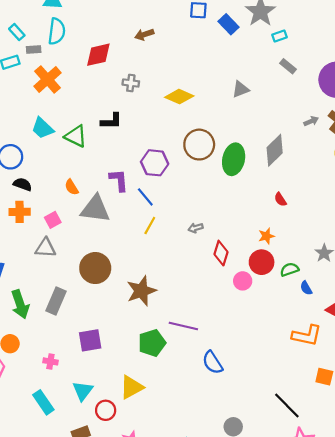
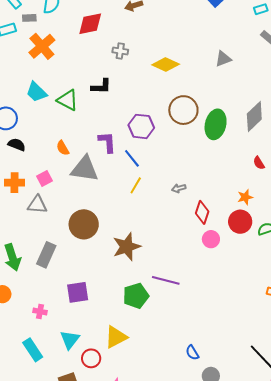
orange cross: (20, 212) -> (14, 183), moved
pink circle: (243, 281) -> (211, 239), moved
blue semicircle: (213, 362) -> (192, 353), moved, size x0.7

